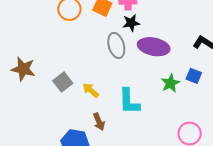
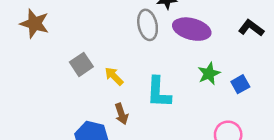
brown star: (23, 69) -> (35, 24), moved
blue square: (194, 76) -> (240, 84), moved, turned 35

